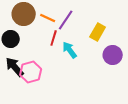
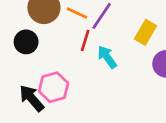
black arrow: (15, 67) -> (32, 98), moved

